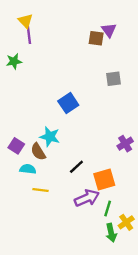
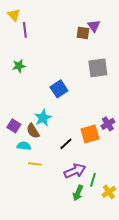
yellow triangle: (25, 21) -> (14, 15), moved
green star: (14, 61) -> (19, 66), moved
gray square: (113, 79) -> (98, 68), size x1.5
cyan star: (50, 137) -> (43, 118), turned 30
orange square: (104, 179) -> (90, 134), moved
green arrow: (111, 233) -> (78, 193), moved, turned 35

